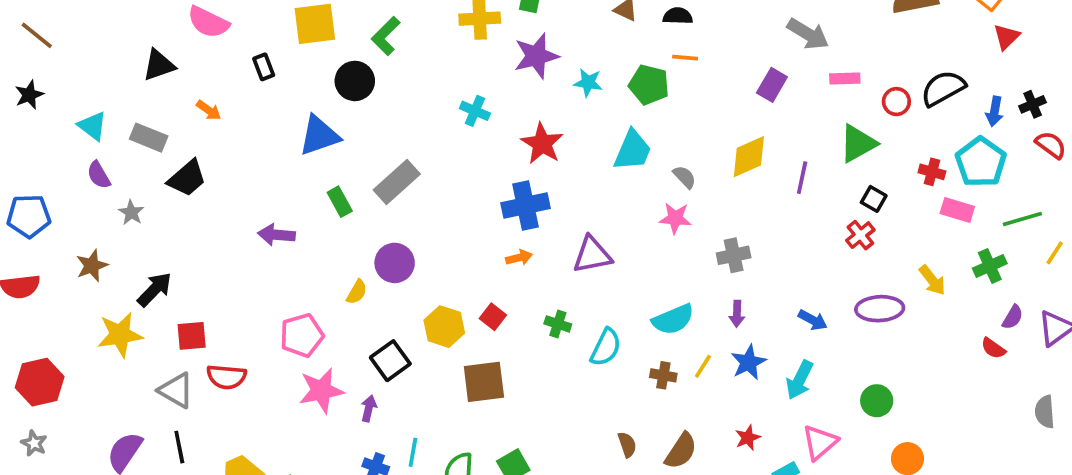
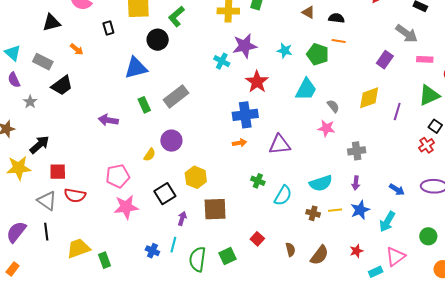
purple star: (536, 56) -> (245, 46), moved
red square: (493, 317) -> (257, 239), moved
yellow line: (703, 366) -> (335, 210), turned 48
purple arrow: (369, 408) -> (182, 218), moved

